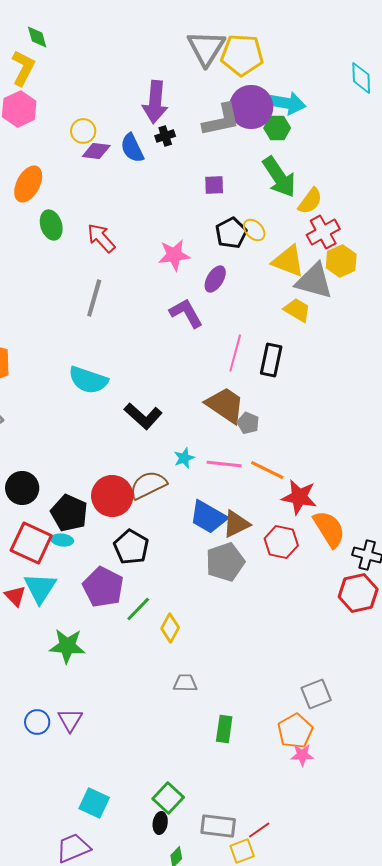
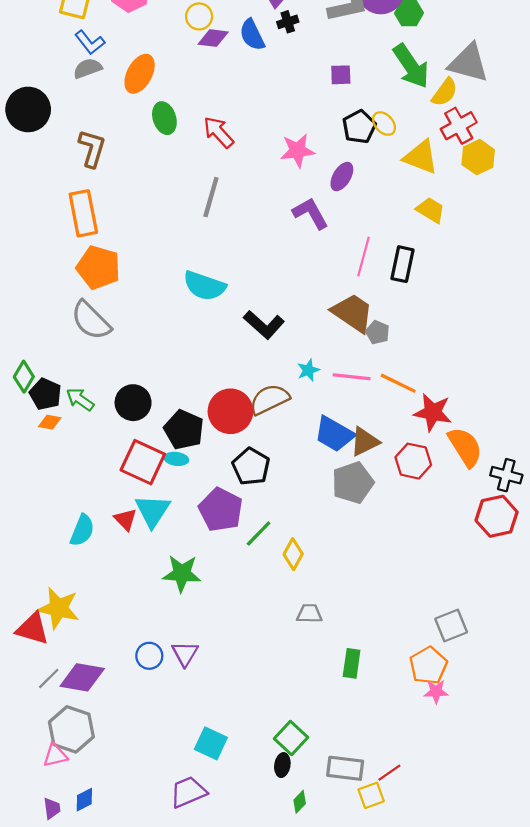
gray triangle: (314, 281) -> (468, 63), moved

